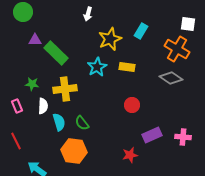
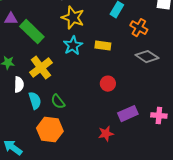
yellow star: (110, 39) -> (73, 18), moved, turned -30
orange cross: (177, 49) -> (139, 28), moved, size x0.7
yellow cross: (65, 89) -> (41, 68), turned -30

